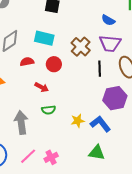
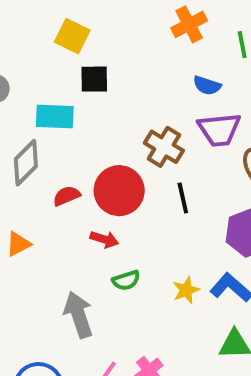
cyan rectangle: (44, 38) -> (55, 116), moved
red circle: (54, 64) -> (119, 191), size x1.6
black line: (100, 69) -> (183, 198), moved

